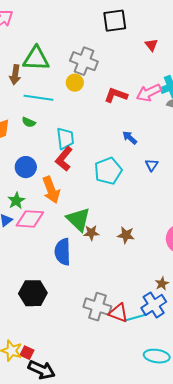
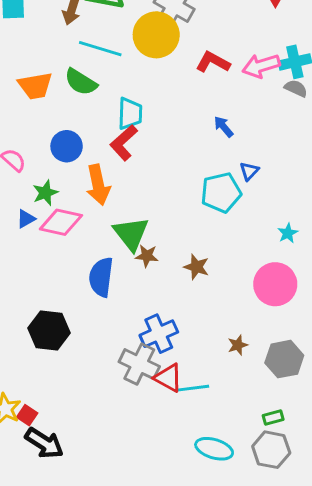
yellow circle: (75, 83) -> (156, 35), size x1.8
green semicircle: (29, 122) -> (81, 82), size x1.6
cyan pentagon: (108, 171) -> (221, 193), moved
blue cross: (154, 305) -> (159, 334), moved

